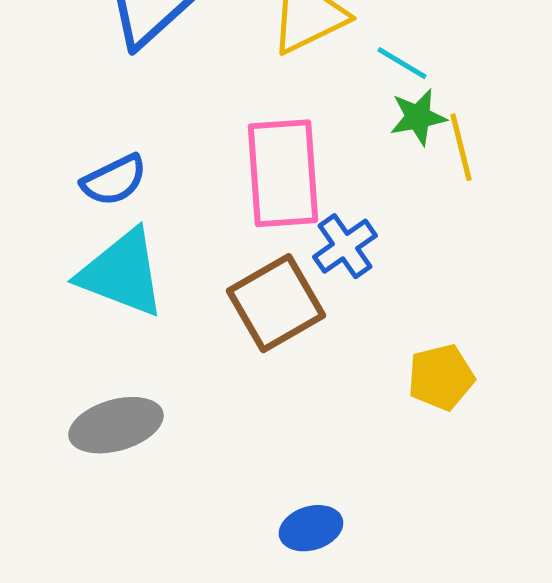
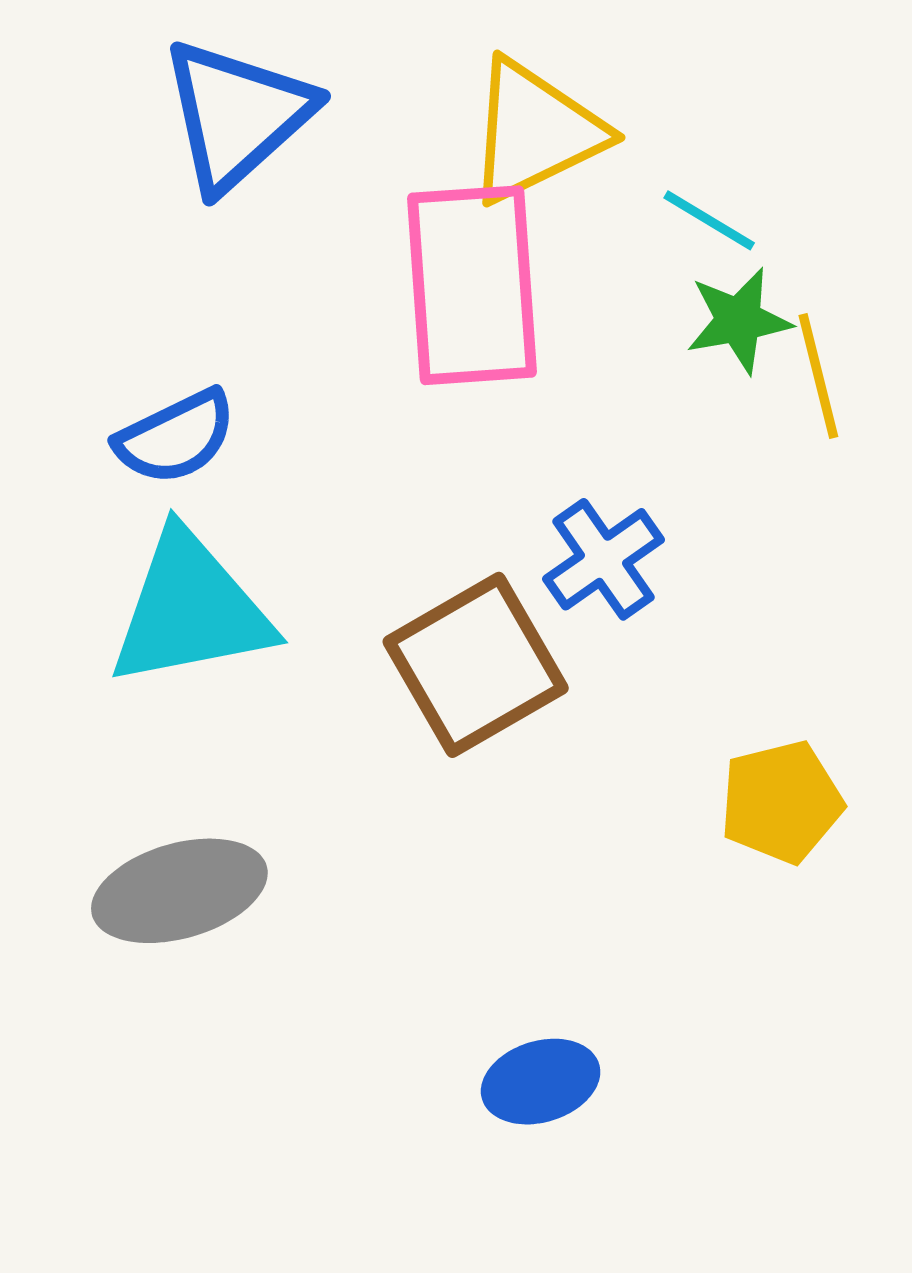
pink rectangle: (283, 173) -> (472, 285), moved
cyan triangle: (122, 273) -> (190, 609), turned -32

